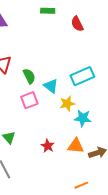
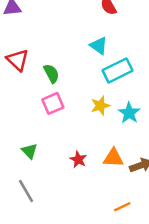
cyan triangle: (51, 86) -> (99, 46), moved
cyan star: (83, 118) -> (129, 113), moved, turned 30

